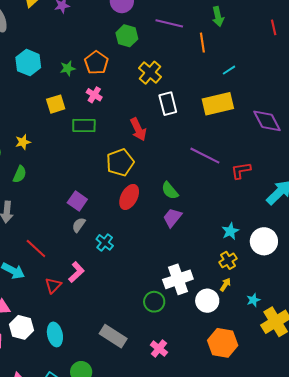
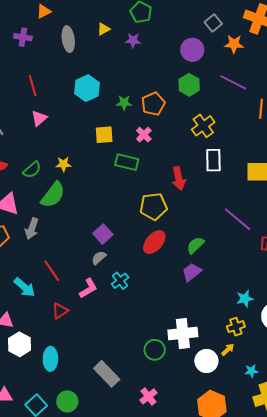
green semicircle: (20, 174) -> (53, 195), size x1.6
green semicircle: (170, 191) -> (195, 245), turned 72
pink L-shape: (76, 272) -> (88, 288), moved

